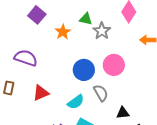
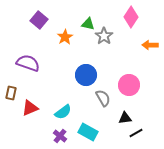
pink circle: (114, 65) -> (129, 85), moved
red triangle: (41, 93) -> (30, 108), moved
cyan semicircle: (76, 102) -> (63, 112), moved

